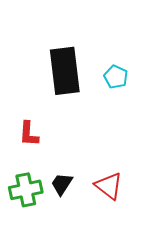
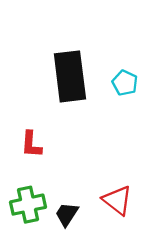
black trapezoid: (62, 184) -> (67, 214), moved

